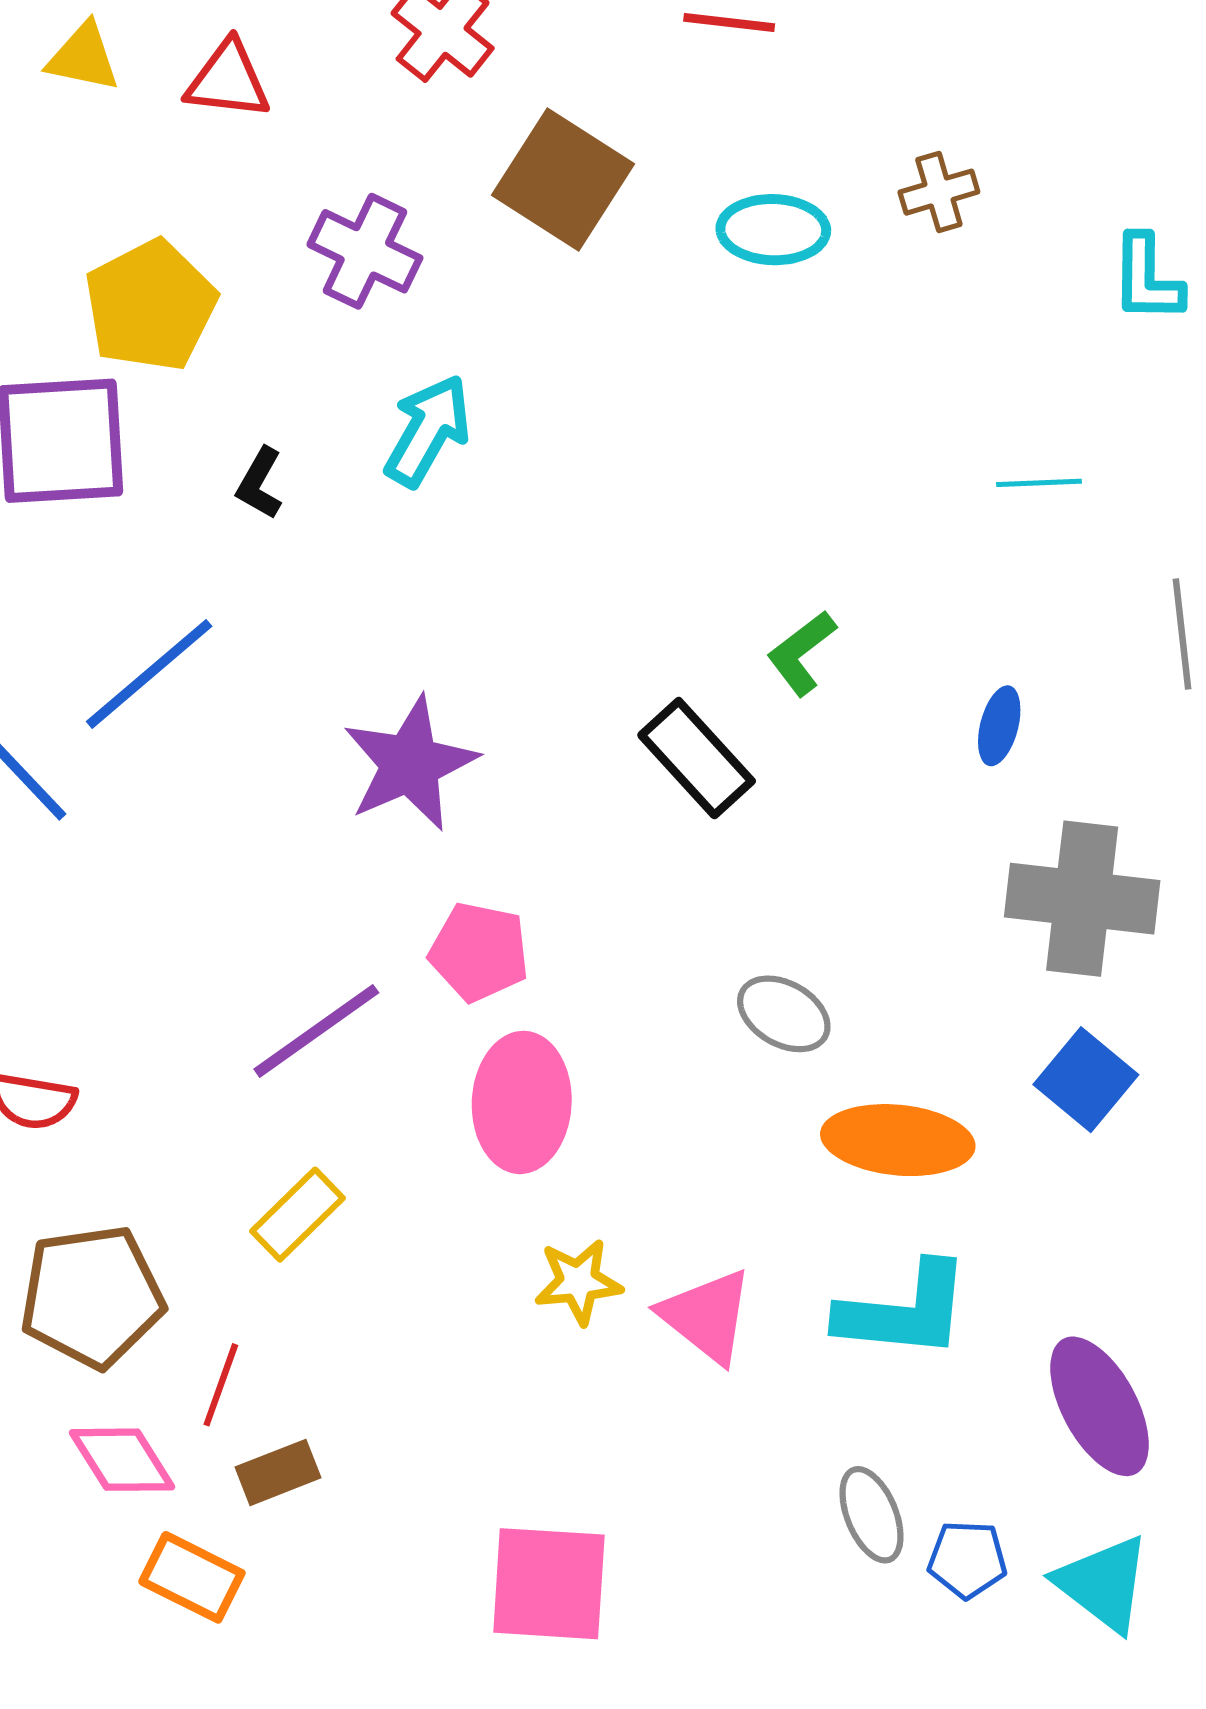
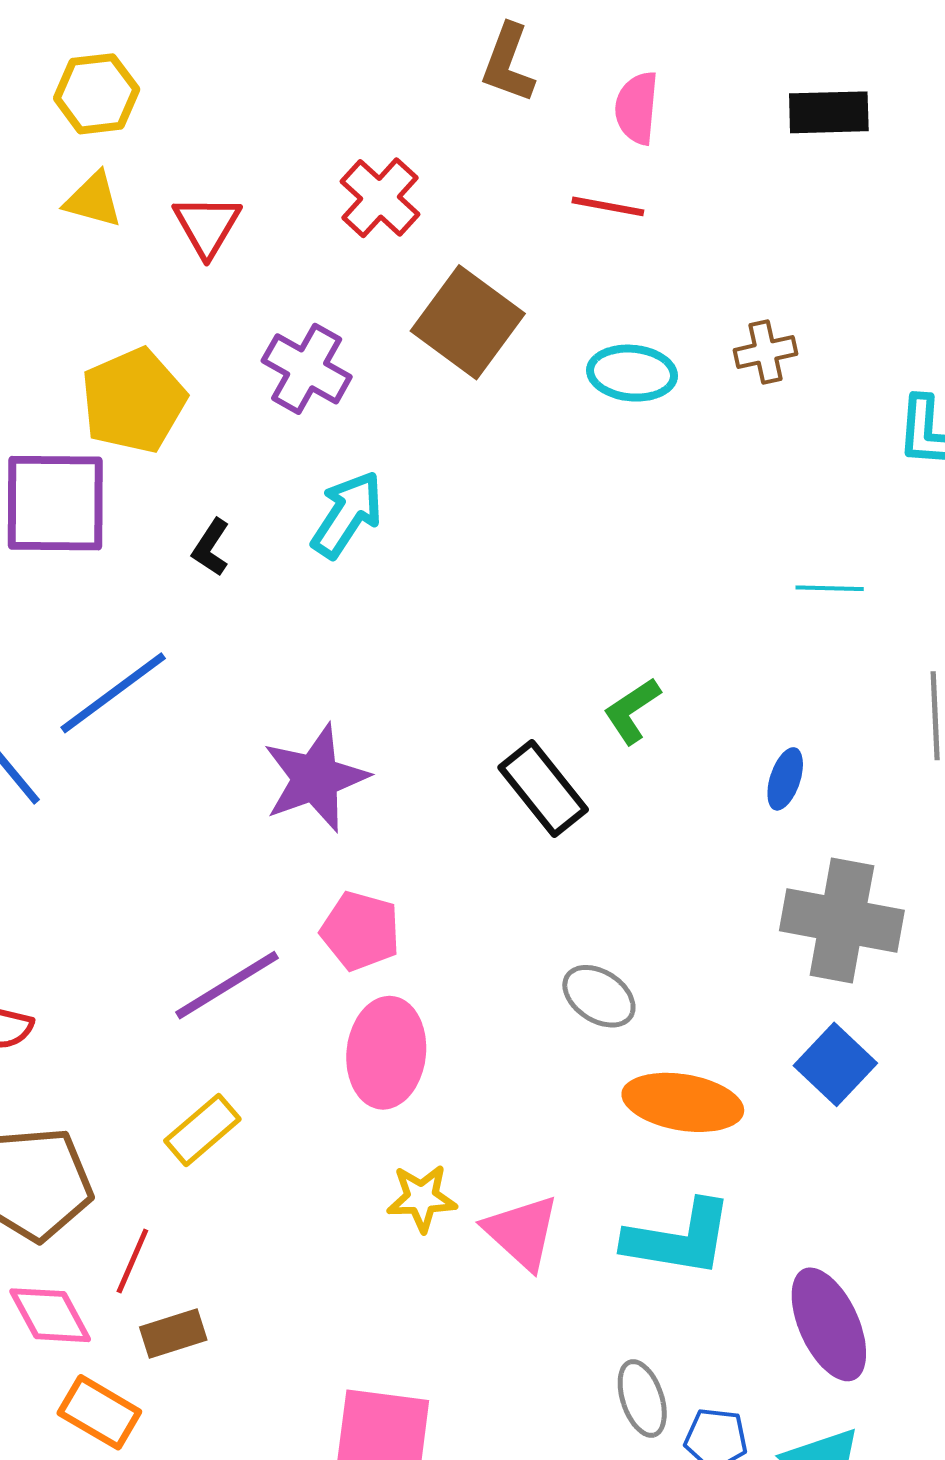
red triangle: (228, 80) -> (207, 226), turned 50

